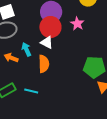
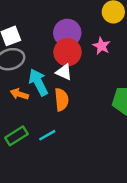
cyan arrow: (26, 49) -> (38, 82), size x1.5
cyan line: (31, 91) -> (47, 135), turned -40

